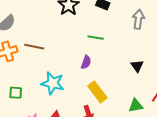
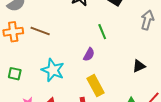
green line: (96, 38) -> (102, 32), turned 49
black triangle: (137, 66) -> (139, 66), turned 32

